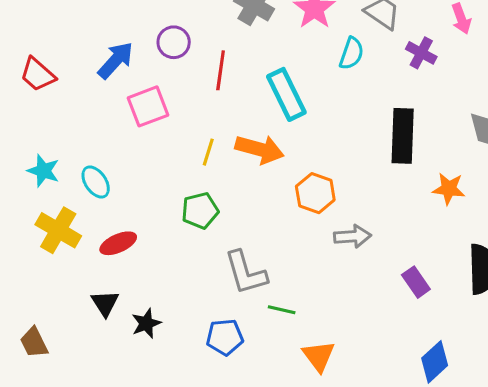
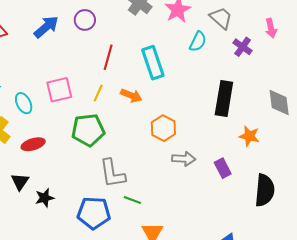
red line: (221, 70) -> (108, 57), moved
pink square: (148, 106) -> (59, 90), moved
orange arrow: (260, 149) -> (131, 95), size x0.7
green pentagon: (200, 211) -> (88, 130), size x1.4
purple rectangle: (416, 282) -> (223, 168), moved
blue pentagon: (225, 337) -> (94, 213), size x1.4

